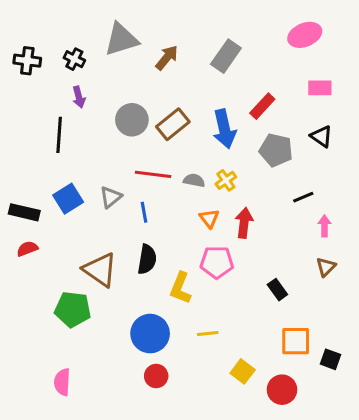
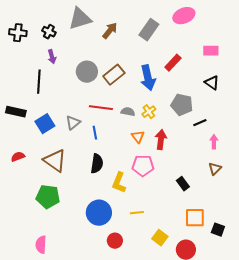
pink ellipse: (305, 35) -> (184, 16), moved
gray pentagon: (276, 150) -> (182, 105), moved
black rectangle: (24, 212) -> (16, 112), moved
brown triangle: (100, 270) -> (55, 161), moved
red circle: (156, 376) -> (115, 241), moved

